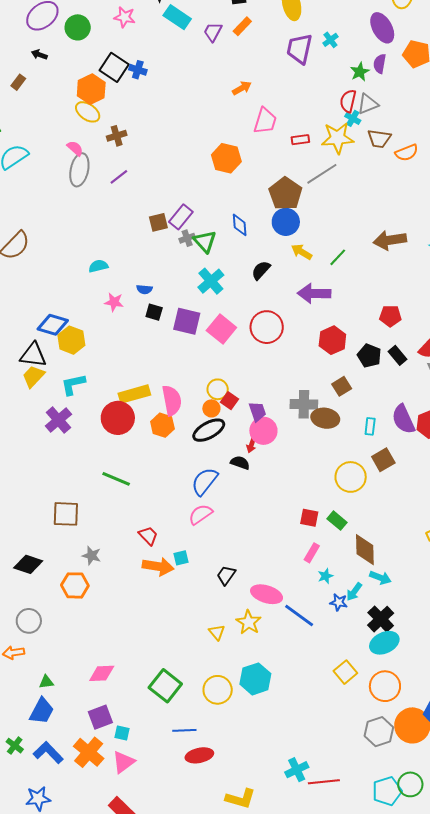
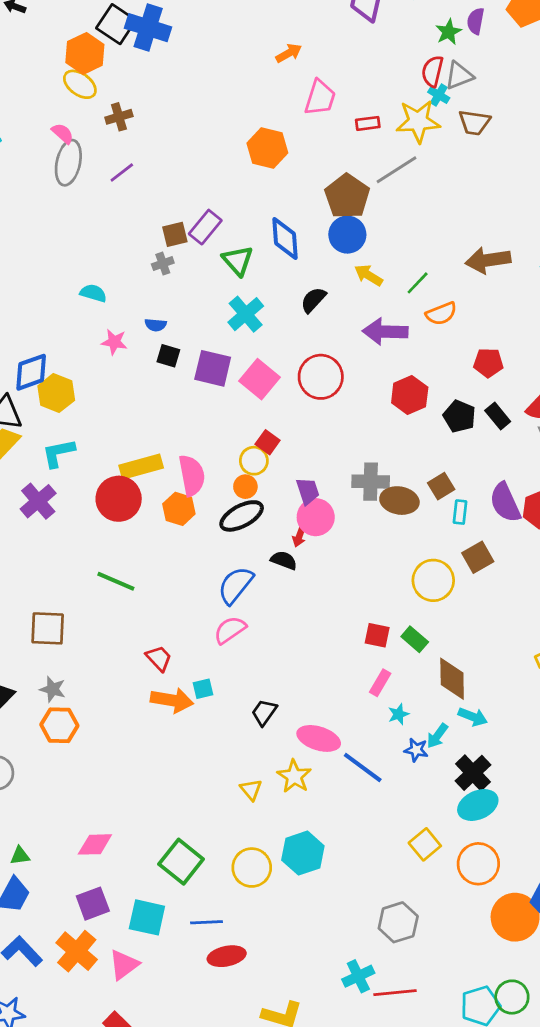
blue cross: (138, 70) -> (148, 28), size x1.8
orange semicircle: (407, 153) -> (441, 314), moved
blue diamond: (240, 225) -> (285, 238), size x1.4
gray cross: (187, 238) -> (163, 264), moved
cyan semicircle: (98, 266) -> (93, 293), turned 30
blue diamond: (53, 325) -> (31, 372), turned -36
brown square: (342, 386) -> (441, 486), moved
red square: (229, 401) -> (268, 442), moved
gray star: (92, 556) -> (53, 689), moved
gray hexagon: (379, 732) -> (398, 922), moved
cyan square: (122, 733) -> (147, 917), moved, size x1.8

